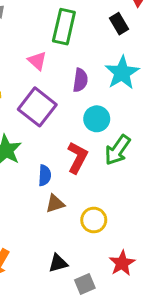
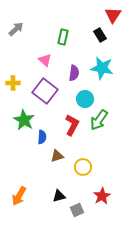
green rectangle: (64, 27) -> (63, 37), size x0.7
cyan star: (122, 73) -> (102, 68), turned -30
blue semicircle: (45, 175) -> (42, 137), moved

